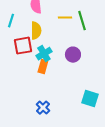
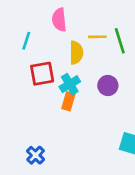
yellow semicircle: (36, 31) -> (76, 53), moved
blue cross: (43, 108) -> (36, 155), moved

